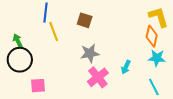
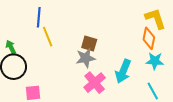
brown square: (85, 20) -> (89, 43), moved
cyan arrow: (126, 67) -> (123, 71), size x1.6

